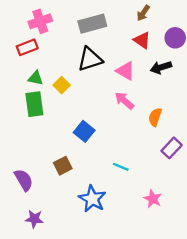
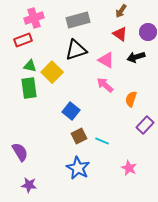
yellow square: (62, 85) -> (52, 72), size x1.5
brown square: (63, 166) -> (79, 136), moved

